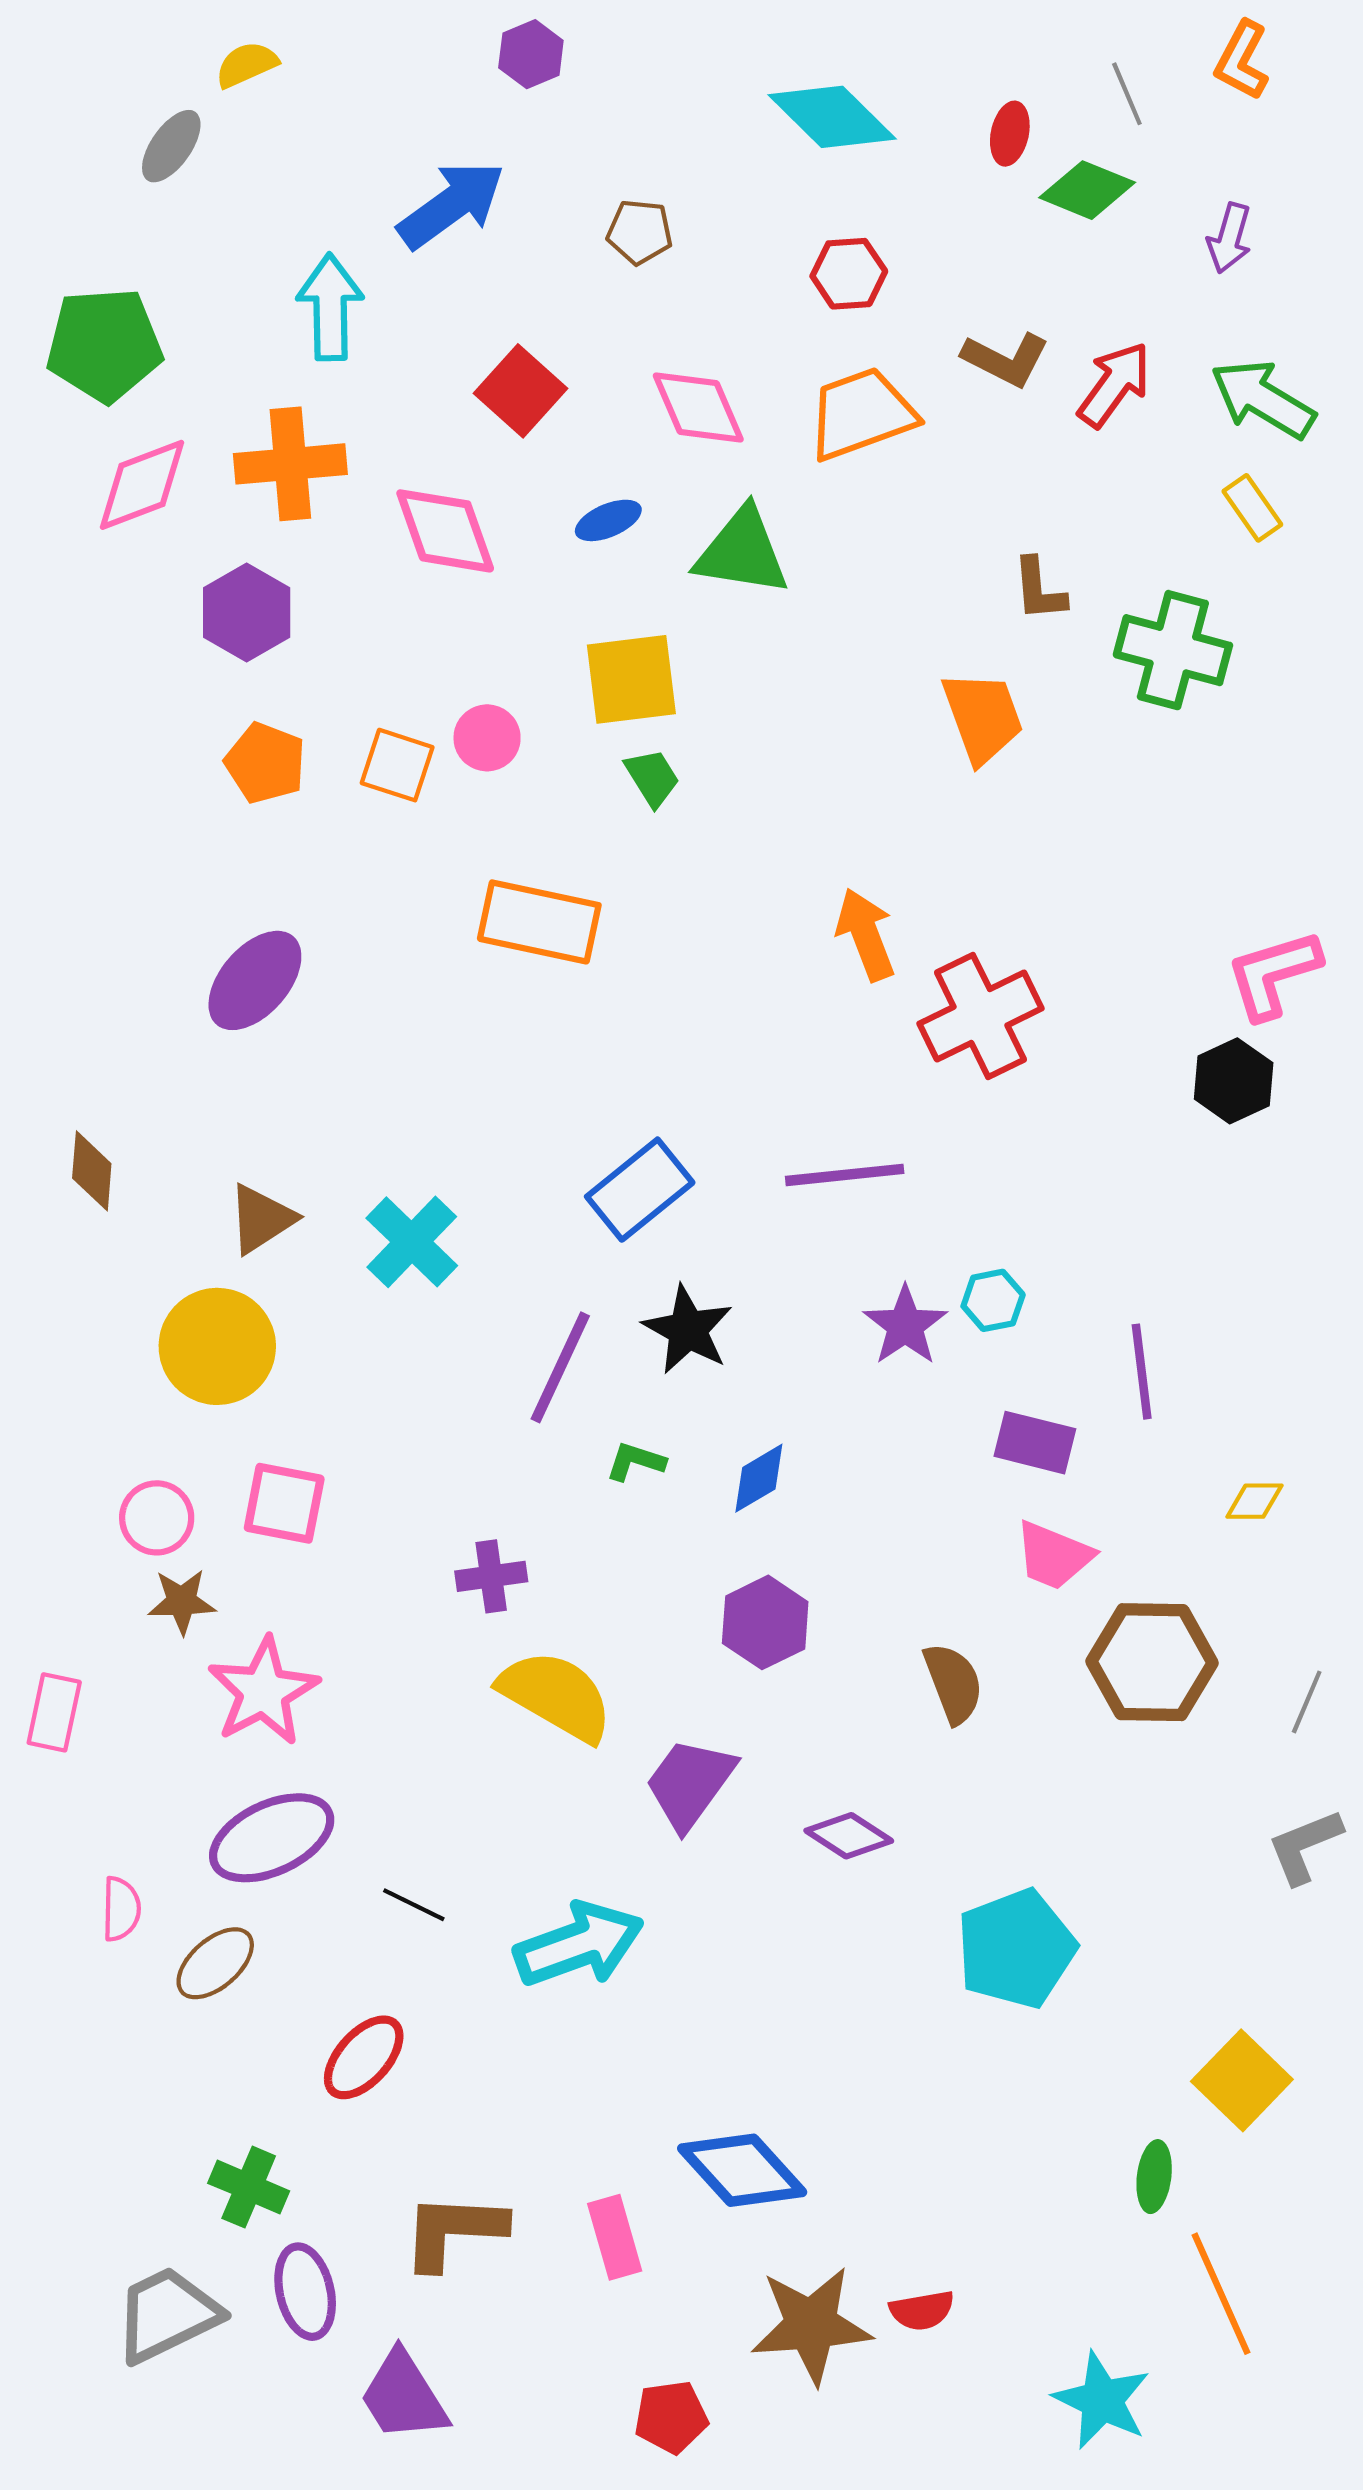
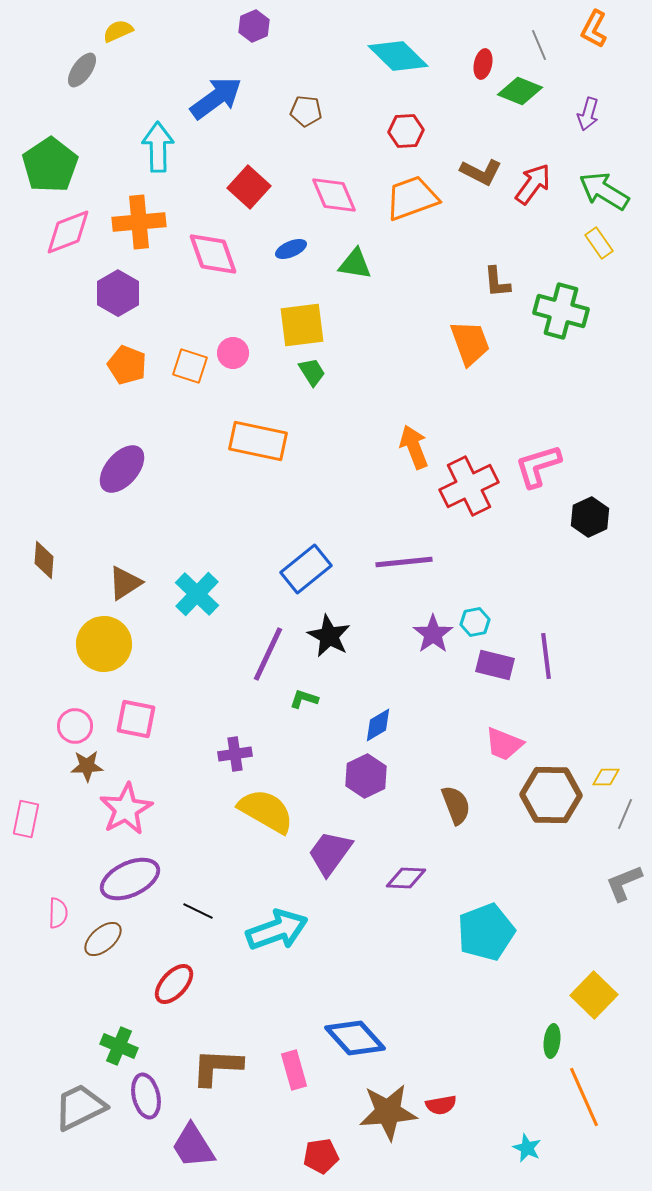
green pentagon: (104, 345) -> (50, 165), turned -30
green triangle: (742, 552) -> (355, 264), size x0.7
pink L-shape: (1273, 974) -> (538, 466), moved
purple rectangle: (1035, 1443) -> (495, 665), moved
blue diamond: (759, 1478) -> (378, 725), moved
yellow diamond: (1254, 1501) -> (606, 777), moved
purple diamond: (849, 1836) -> (406, 878), turned -30
cyan star: (1102, 2400) -> (527, 1148), size x0.6

